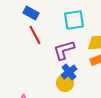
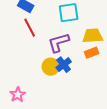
yellow circle: (65, 83) -> (51, 67), moved

